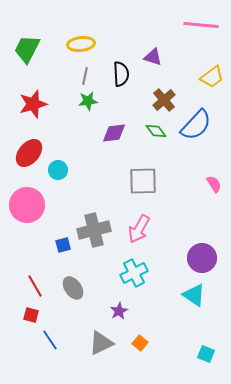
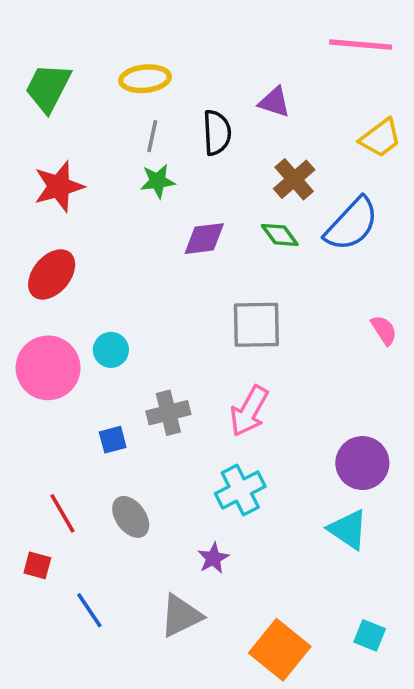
cyan circle: (58, 170) -> (111, 350), moved
gray cross: (94, 230) -> (168, 413), size x0.7
red square: (31, 315) -> (37, 565), moved
orange square: (140, 343) -> (280, 650), moved, size x2.0

